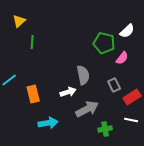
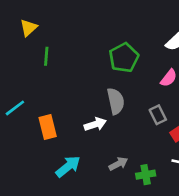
green pentagon: (104, 43) -> (124, 58), moved, turned 30
gray arrow: (87, 109) -> (118, 164), moved, size x0.6
cyan arrow: (48, 123) -> (68, 166), turned -30

